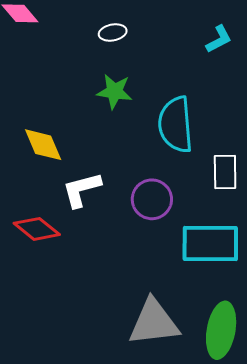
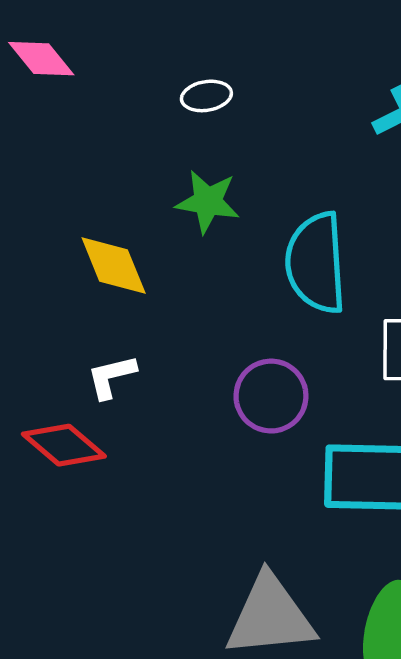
yellow diamond: (43, 145) -> (114, 265), moved
white L-shape: (82, 190) -> (111, 376), moved, size x0.7

